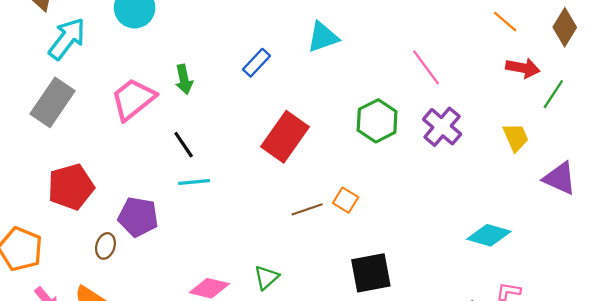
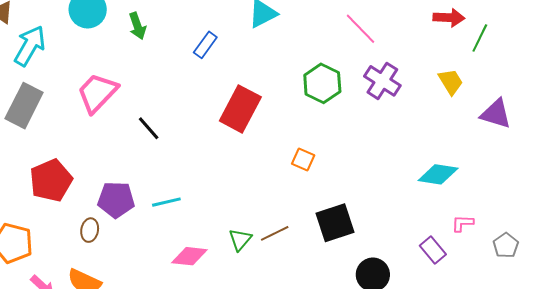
green arrow: (184, 79) -> (137, 26), moved
cyan line: (194, 182) -> (166, 202), moved
brown line: (307, 209) -> (275, 233), moved

